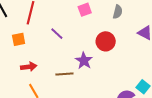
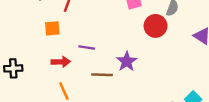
purple line: (57, 34) -> (87, 47), moved, turned -40
red circle: (106, 41) -> (156, 26), moved

